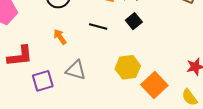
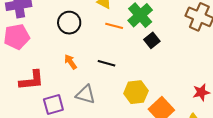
black square: (134, 21) -> (152, 40), moved
black line: (98, 26) -> (107, 63), moved

